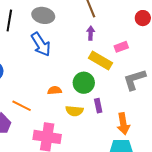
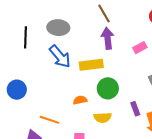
purple arrow: (91, 33) -> (108, 38), size x1.5
yellow rectangle: (100, 60) -> (91, 65), moved, turned -30
purple rectangle: (98, 106) -> (135, 109), moved

